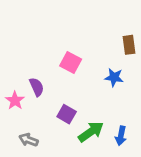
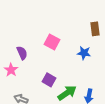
purple semicircle: (37, 87) -> (22, 53), moved

